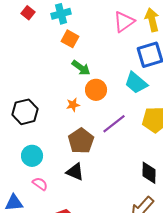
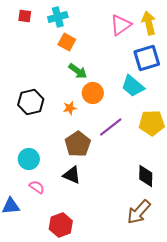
red square: (28, 13) -> (25, 16), turned -32
black hexagon: (25, 112) -> (31, 102), moved

